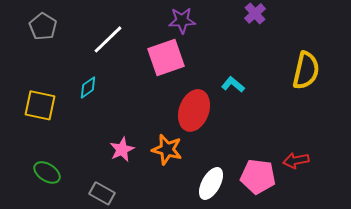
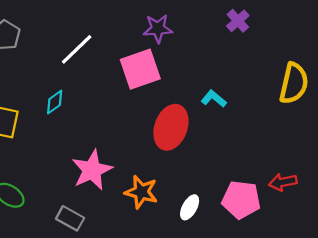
pink star: (122, 149) -> (92, 170), size x1.5
orange star: (167, 149) -> (141, 192), moved
white ellipse: (211, 183) -> (190, 207), size x0.7

